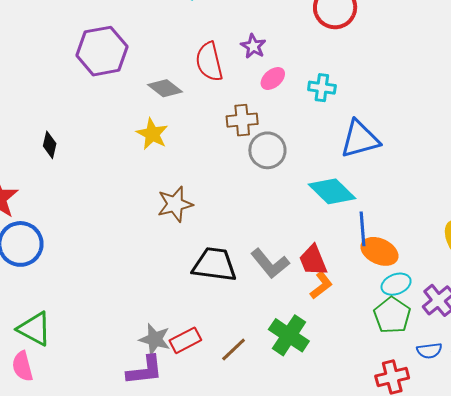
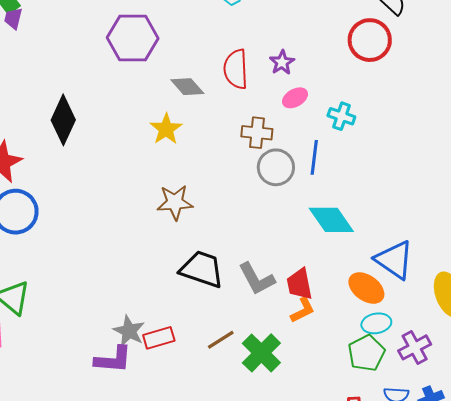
blue triangle: (360, 139) -> (394, 260), moved, turned 39
black diamond: (50, 145) -> (63, 120), size x1.8
blue line: (363, 229) -> (314, 157), moved
brown line: (234, 350) -> (221, 340), moved

